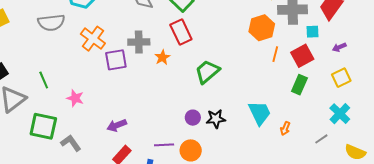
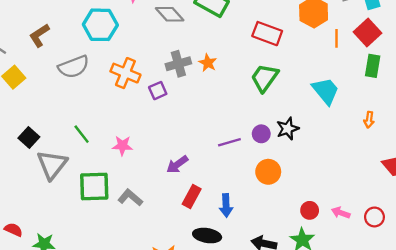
red rectangle: (181, 32) -> (267, 34), moved, turned -30
orange star: (162, 57) -> (208, 63), moved
purple square: (116, 60) -> (158, 91), size x0.7
cyan trapezoid: (260, 113) -> (326, 91), moved
purple line: (164, 145) -> (229, 142), moved

